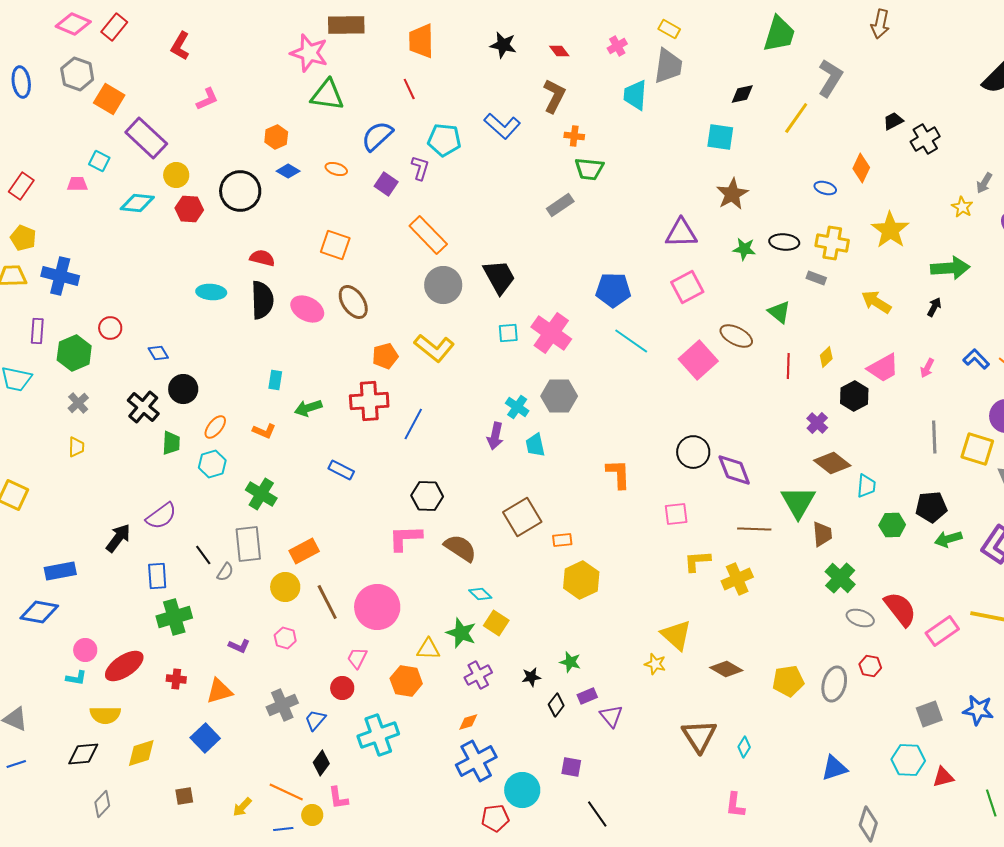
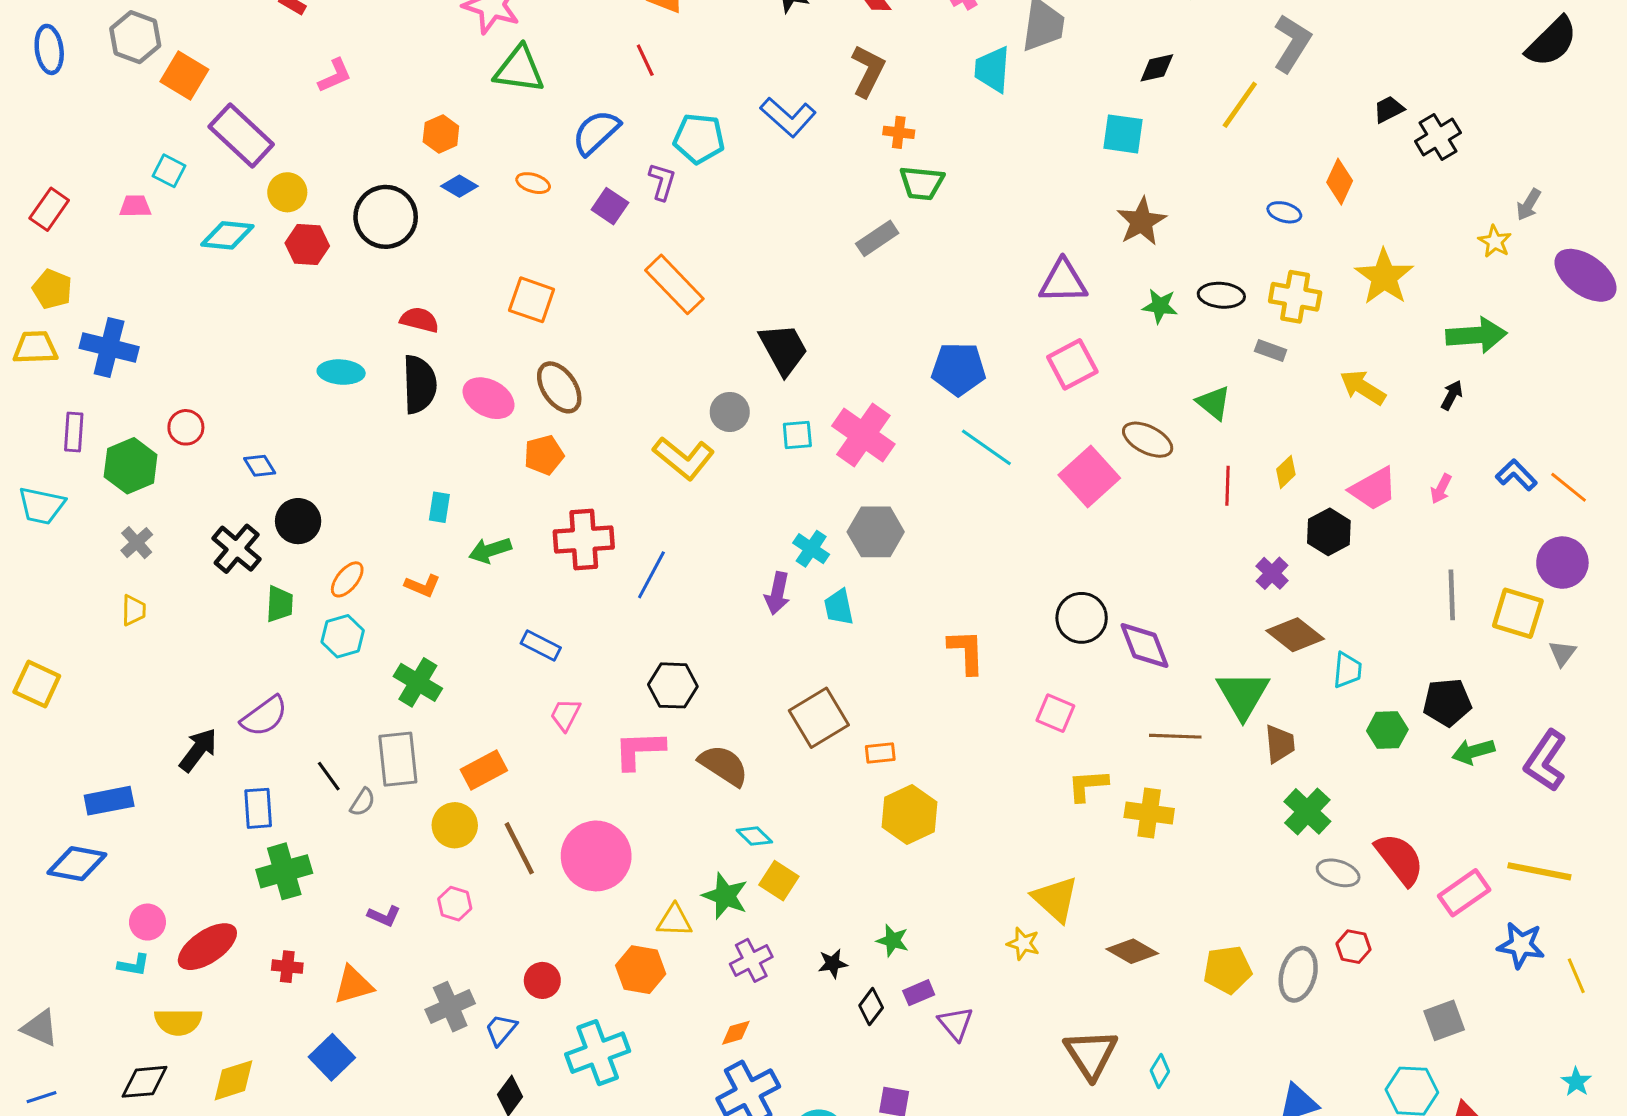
gray circle: (443, 285) -> (730, 412), moved, size x0.7
orange pentagon: (385, 356) -> (544, 455), moved
pink square: (676, 514) -> (1055, 713), turned 30
yellow cross: (737, 579) -> (1149, 813), turned 32
pink trapezoid: (357, 658) -> (565, 715), moved
blue star: (978, 710) -> (1521, 945), moved

